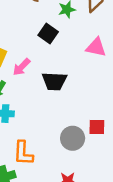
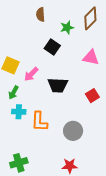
red square: (97, 127) -> (92, 96), moved, turned -32
orange L-shape: (23, 153) -> (39, 122), moved

